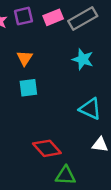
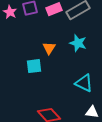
orange triangle: (25, 58) -> (49, 48), moved

